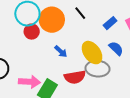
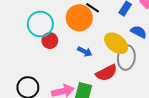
orange circle: (52, 20) -> (79, 18), moved
gray ellipse: (98, 69) -> (126, 58), turned -70

